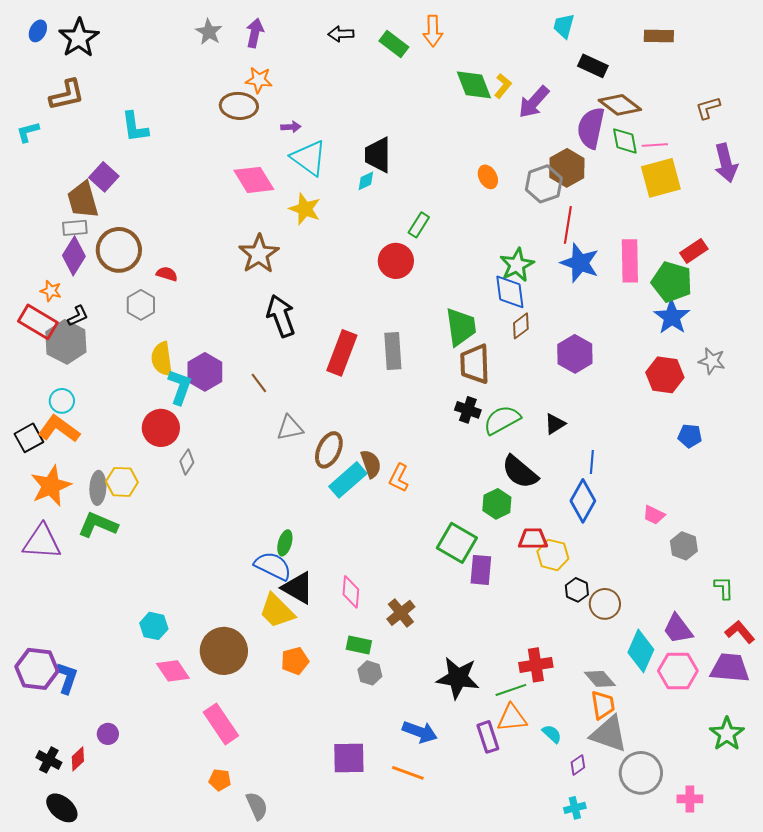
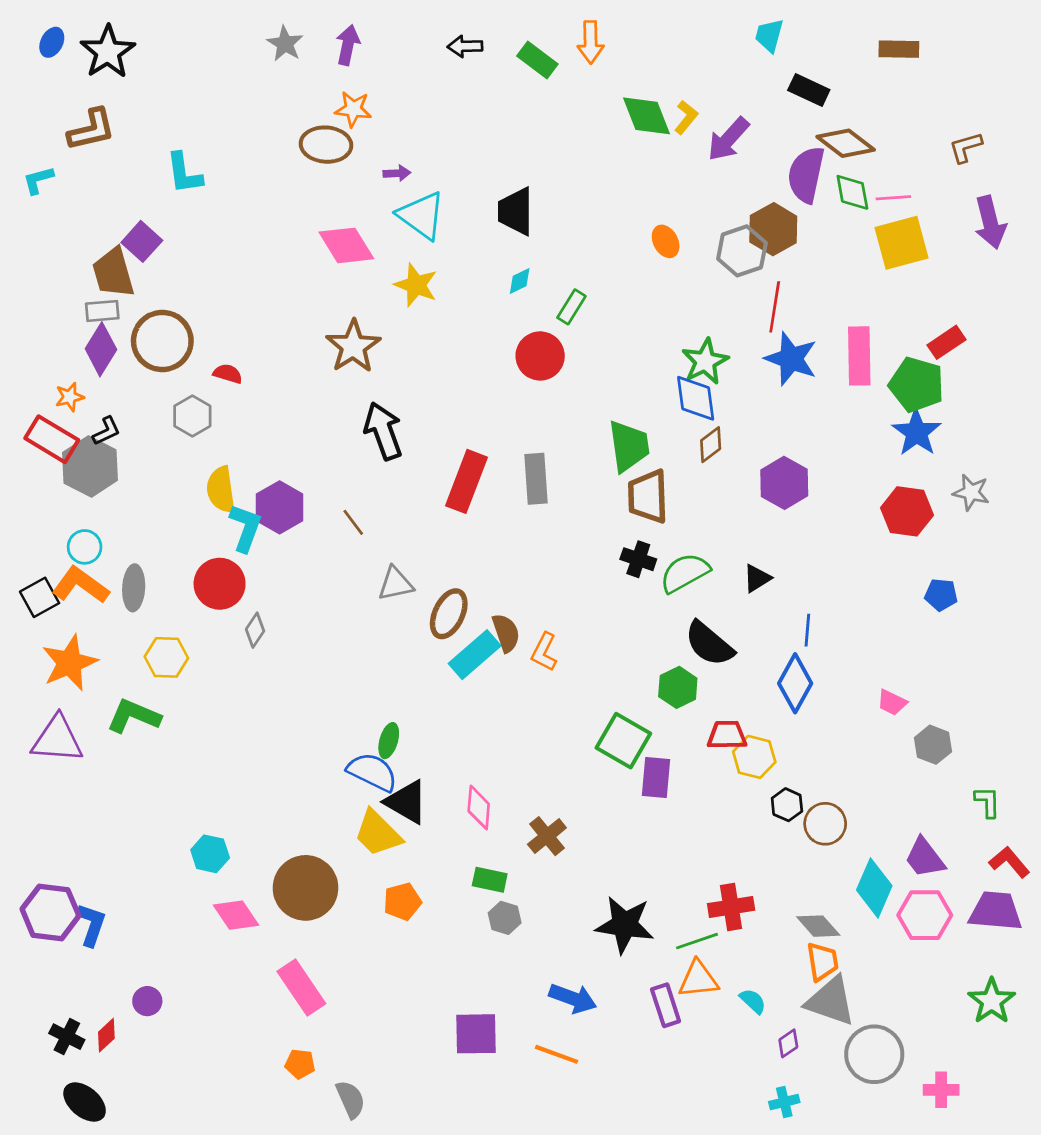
cyan diamond: (366, 181) -> (520, 281), moved
orange star: (51, 291) -> (70, 397), turned -30
gray ellipse: (98, 488) -> (134, 588), moved

